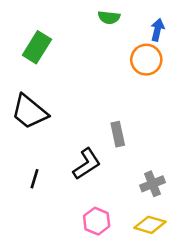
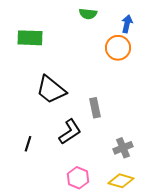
green rectangle: (37, 47) -> (30, 38), turned 60
black trapezoid: (30, 112) -> (51, 90), moved

